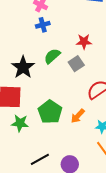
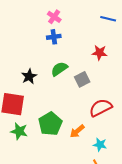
red star: (84, 42) -> (100, 53), moved
black star: (23, 67) -> (29, 76), size x0.7

